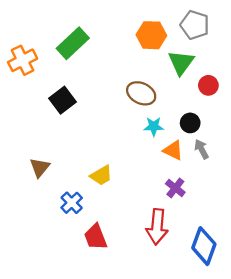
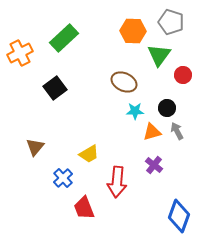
orange triangle: (173, 150) -> (152, 132), turned -42
red arrow: (157, 227) -> (117, 182), moved

